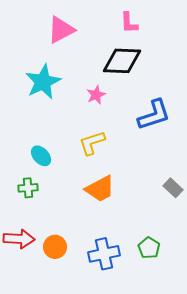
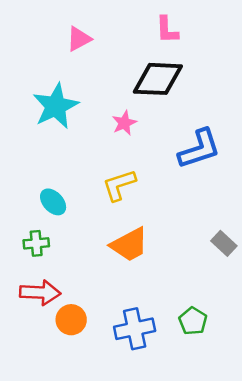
pink triangle: (61, 30) -> (79, 39), size x0.7
red arrow: (19, 239) -> (40, 293), moved

